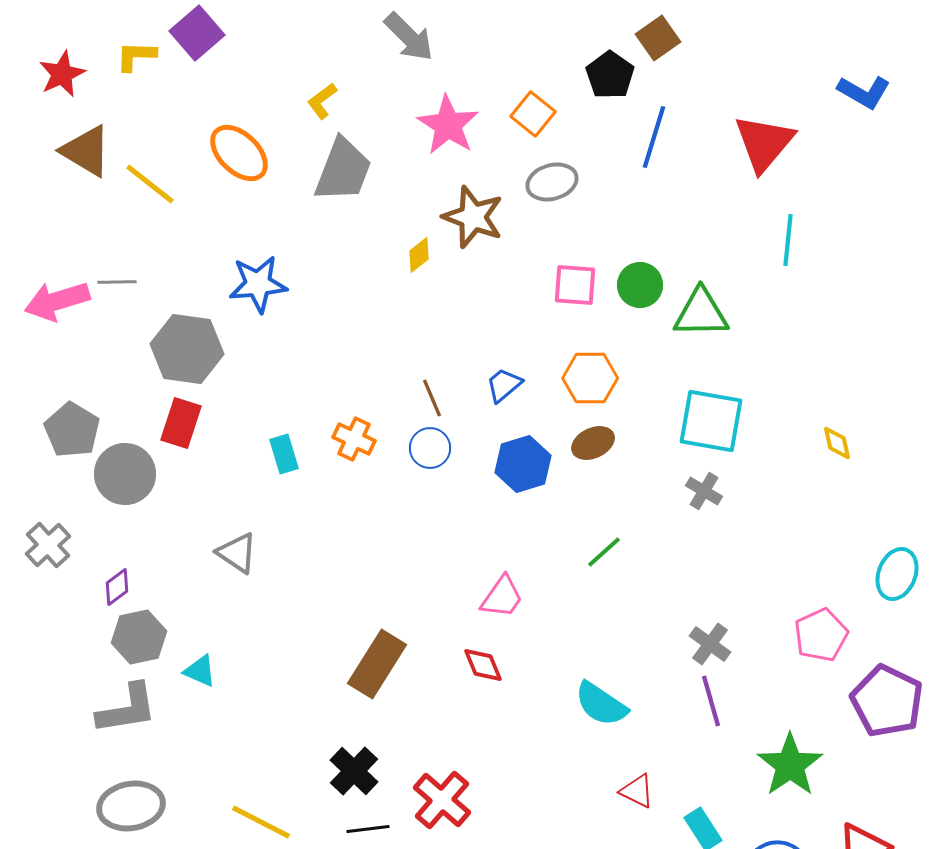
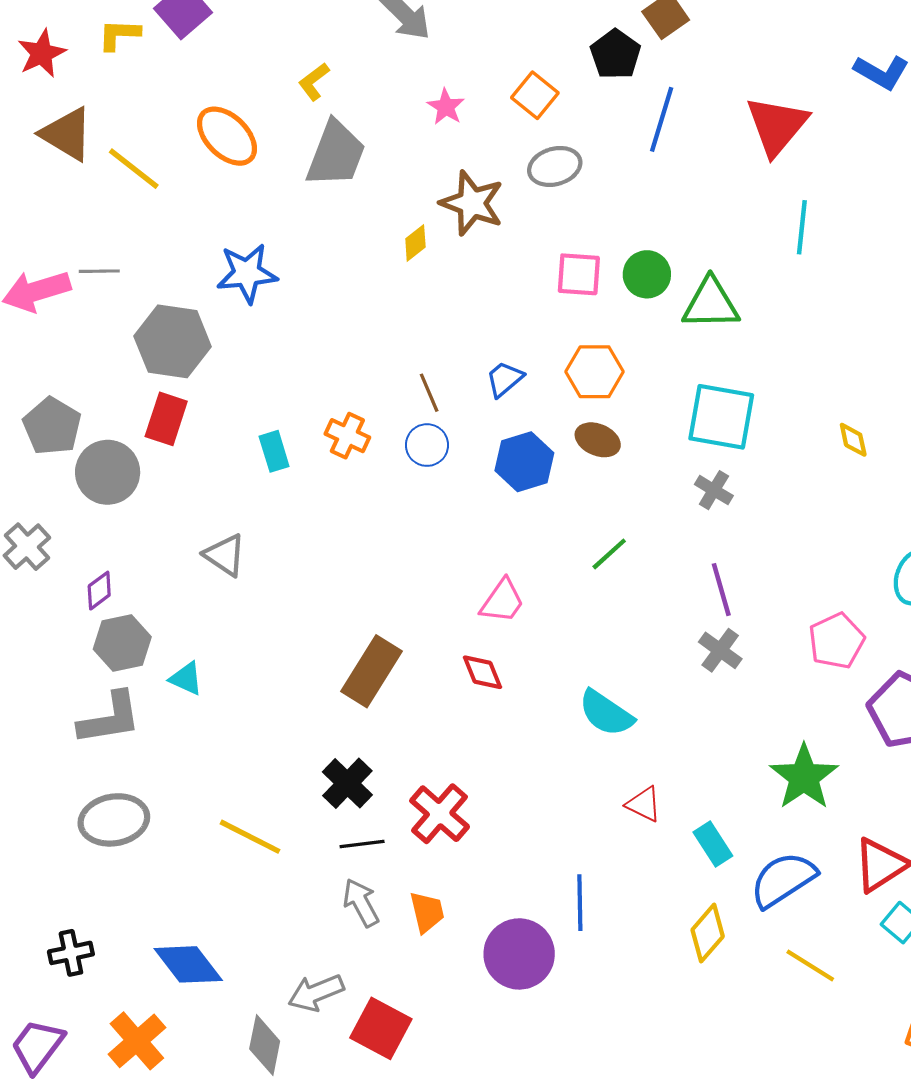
pink star: (448, 125) -> (446, 107), size x0.6
brown ellipse: (593, 443) -> (598, 440), turned 48
purple line: (711, 701) -> (721, 590), moved

